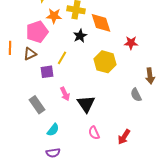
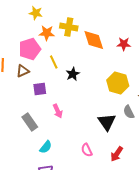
black star: (80, 36) -> (73, 74), moved
red star: (131, 43) -> (124, 44), moved
yellow line: (62, 58) -> (54, 62), moved, turned -56
yellow hexagon: (105, 62) -> (118, 83), moved
black triangle: (86, 104) -> (107, 122), moved

